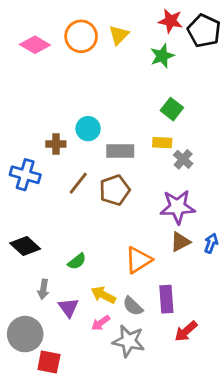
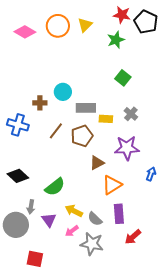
yellow rectangle: (162, 143) -> (106, 119), moved
brown triangle: (180, 242) -> (97, 163), moved
orange triangle: (138, 260) -> (112, 185), moved
green semicircle: (77, 261) -> (55, 187), size x1.5
gray circle: (25, 334) -> (16, 225), moved

